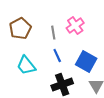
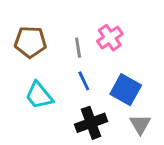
brown pentagon: (20, 29) -> (30, 42), turned 30

